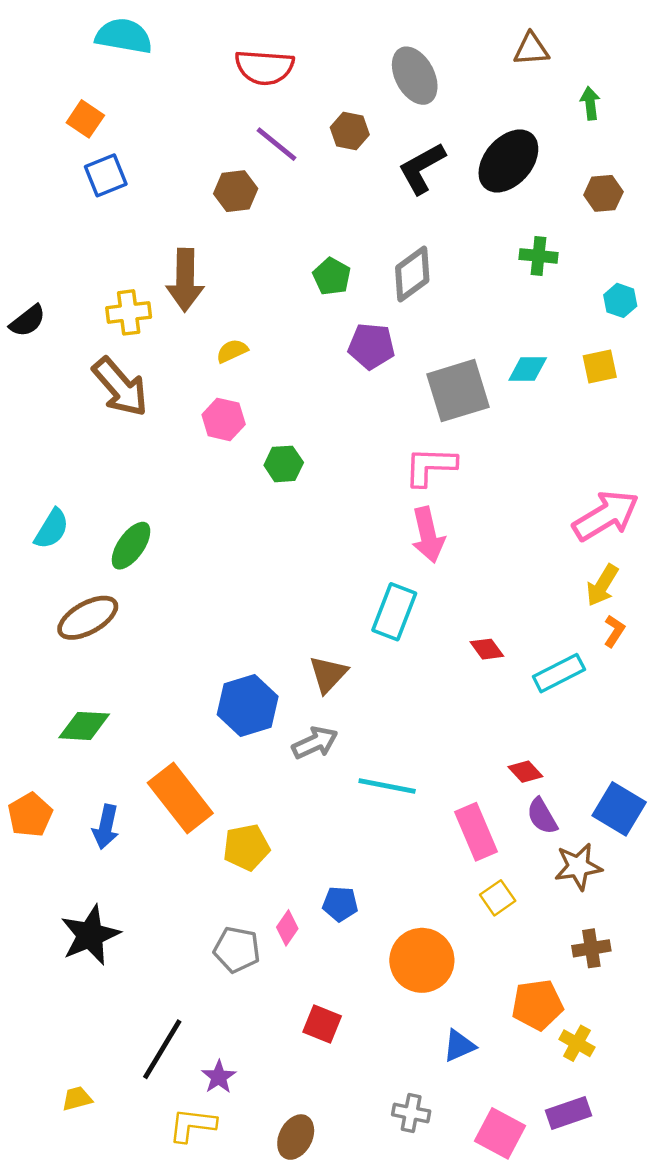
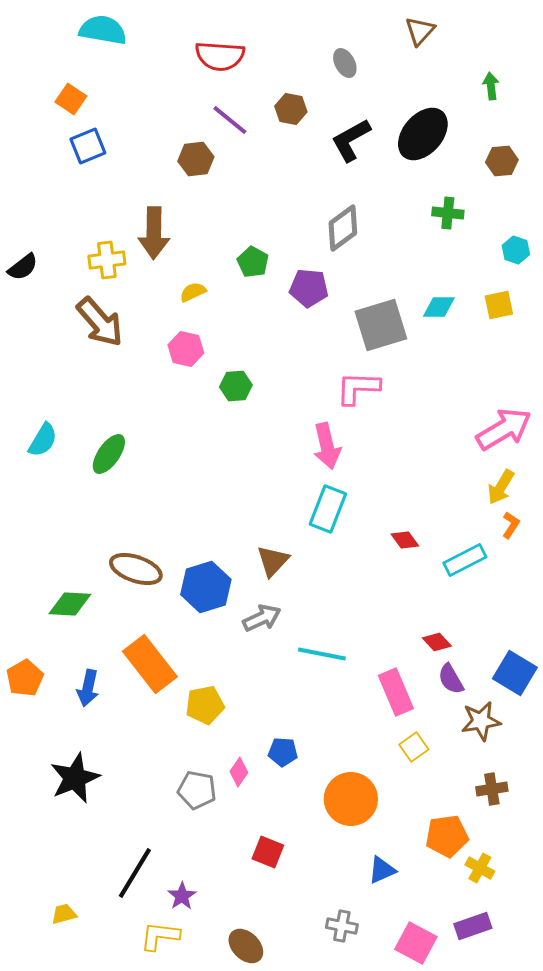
brown triangle: (531, 49) -> (420, 31), moved, turned -44
gray ellipse: (415, 76) -> (345, 63), size x0.6
green pentagon: (332, 276) -> (253, 262), moved
pink arrow: (428, 535) -> (327, 446), moved
brown ellipse: (88, 618) -> (136, 569), moved, turned 48
brown ellipse: (296, 1137) -> (246, 946), turned -72

